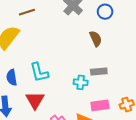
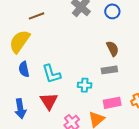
brown semicircle: (96, 39) -> (113, 49), moved
blue semicircle: (12, 77) -> (24, 69), moved
cyan cross: (81, 82) -> (85, 85), moved

